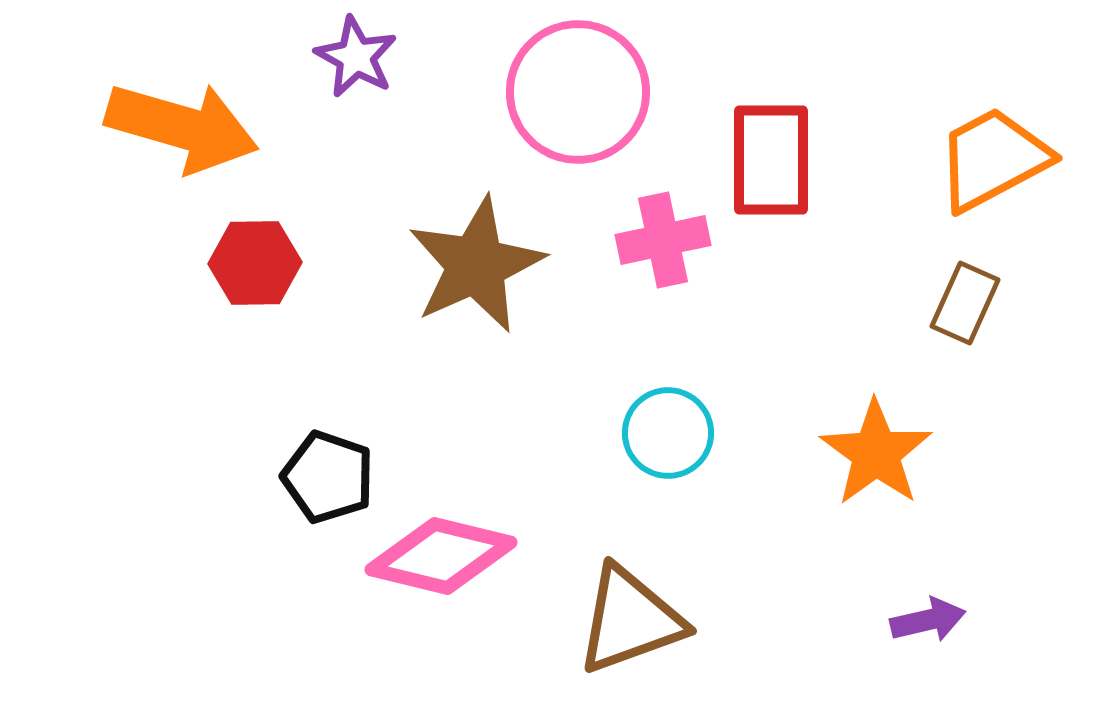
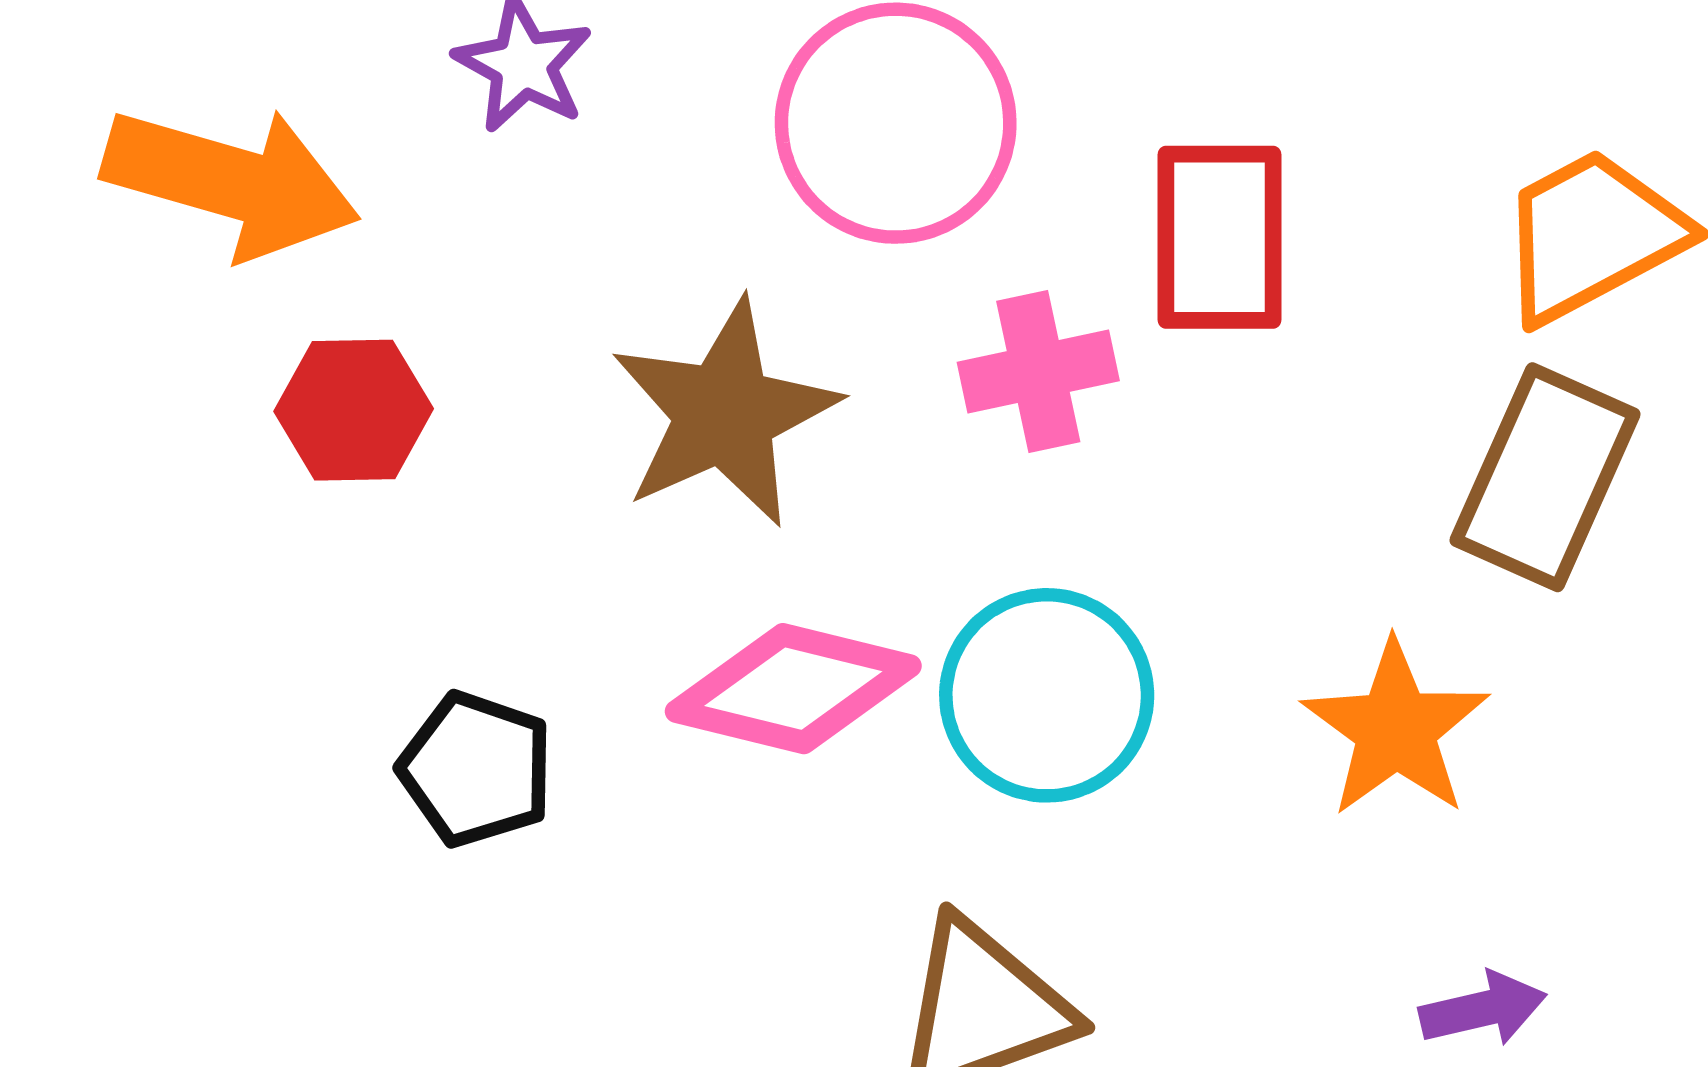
brown rectangle: (965, 303) -> (1545, 477), size x1.6
cyan circle: (668, 433) -> (1047, 695), size x1.4
pink diamond: (441, 556) -> (793, 689), moved

